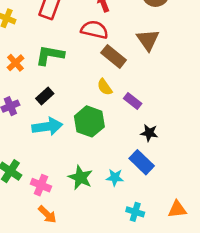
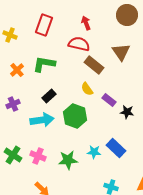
black rectangle: (45, 96) -> (49, 96), moved
black star: (149, 133) -> (127, 112), moved
green star: (80, 177) -> (68, 160), turned -30
cyan star: (115, 177) -> (94, 152), moved
pink cross: (41, 185) -> (38, 156), moved

